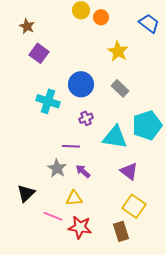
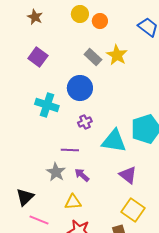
brown star: (27, 26) -> (35, 17), moved
gray rectangle: (120, 88) -> (93, 57), moved
pink line: (53, 216) -> (39, 220), moved

